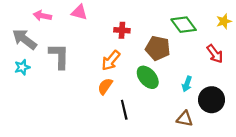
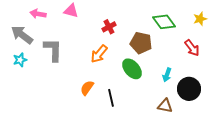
red cross: (122, 30) -> (109, 27), turned -32
orange semicircle: (105, 86) -> (87, 88), moved

